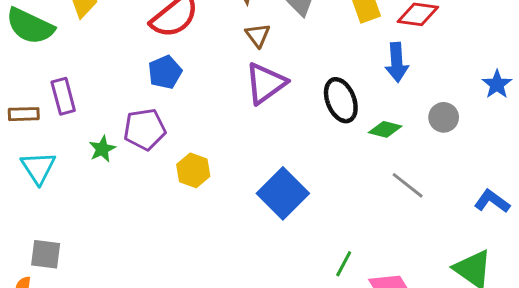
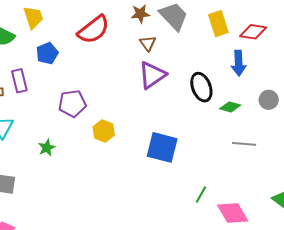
blue pentagon: (165, 72) -> (47, 53), moved
green star: (102, 149) -> (47, 148), moved
gray line: (408, 185) -> (244, 144), turned -35
blue square: (283, 193) -> (162, 147), turned -32

